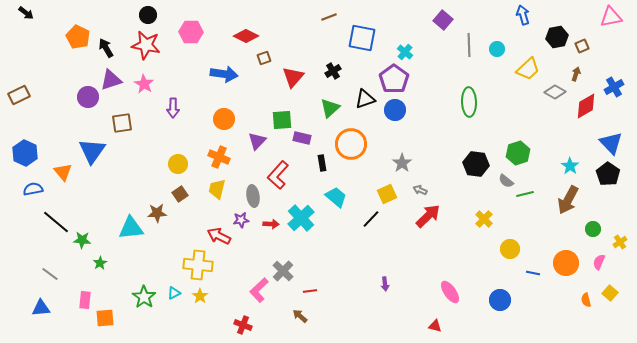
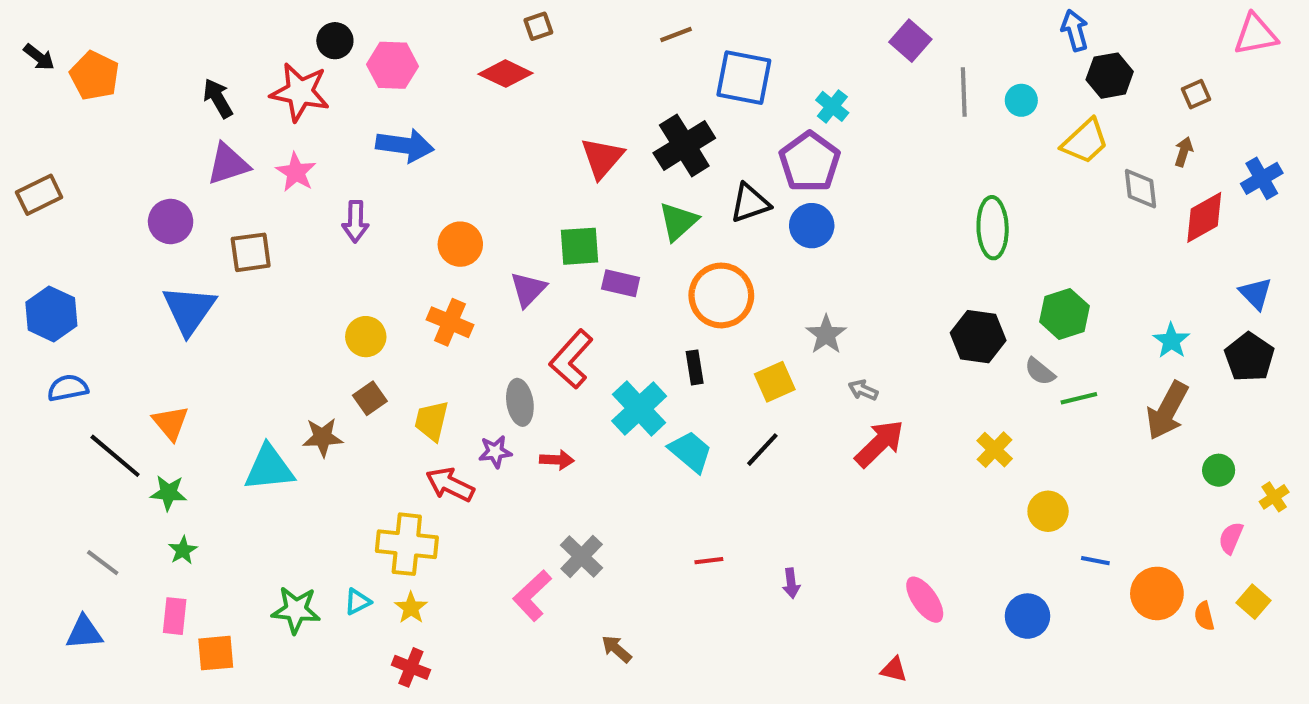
black arrow: (26, 13) -> (39, 57), moved
black circle: (148, 15) -> (335, 41), moved
orange pentagon: (78, 37) -> (95, 76), moved
black hexagon: (557, 37) -> (1110, 76), moved
brown square: (264, 58) -> (538, 26), moved
black cross: (333, 71) -> (684, 145), size x1.8
blue arrow: (224, 74) -> (405, 145), moved
gray diamond: (555, 92) -> (1141, 189), turned 55
purple circle: (88, 97) -> (171, 222), moved
green ellipse: (469, 102) -> (993, 228), moved
blue triangle: (611, 143) -> (1256, 293), size x0.7
black rectangle: (322, 163) -> (695, 367), moved
orange triangle: (63, 172) -> (171, 423), moved
yellow trapezoid: (217, 189) -> (432, 421), moved
yellow square: (387, 194) -> (775, 382), moved
cyan trapezoid: (336, 197) -> (690, 452), moved
cyan cross: (301, 218) -> (639, 409), moved
green star: (100, 263) -> (183, 550), moved
orange circle: (566, 263) -> (1157, 593), moved
red line: (310, 291) -> (709, 561), moved
green star: (144, 297) -> (296, 610), turned -30
red cross: (243, 325) -> (411, 667), moved

